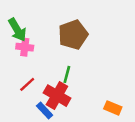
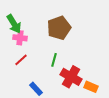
red line: (27, 84) -> (21, 60), moved
red cross: (57, 96) -> (71, 77), moved

